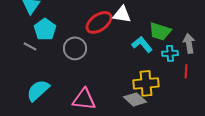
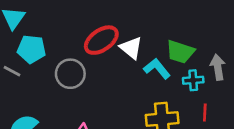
white triangle: (122, 14) -> (131, 48), moved, turned 30
cyan pentagon: (45, 29) -> (31, 49), turned -30
red line: (186, 71) -> (205, 113), moved

